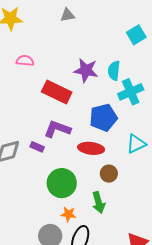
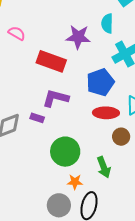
pink semicircle: (25, 61) -> (17, 33), turned 30
cyan semicircle: (114, 71) -> (107, 23), moved
red ellipse: (91, 148) -> (106, 113), moved
brown circle: (109, 174) -> (121, 137), moved

